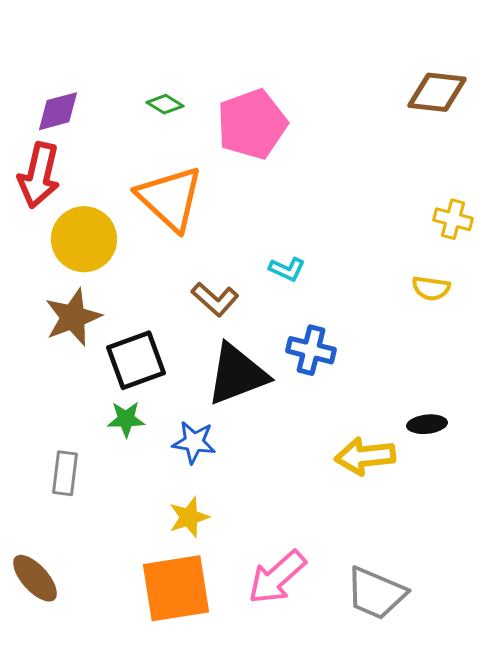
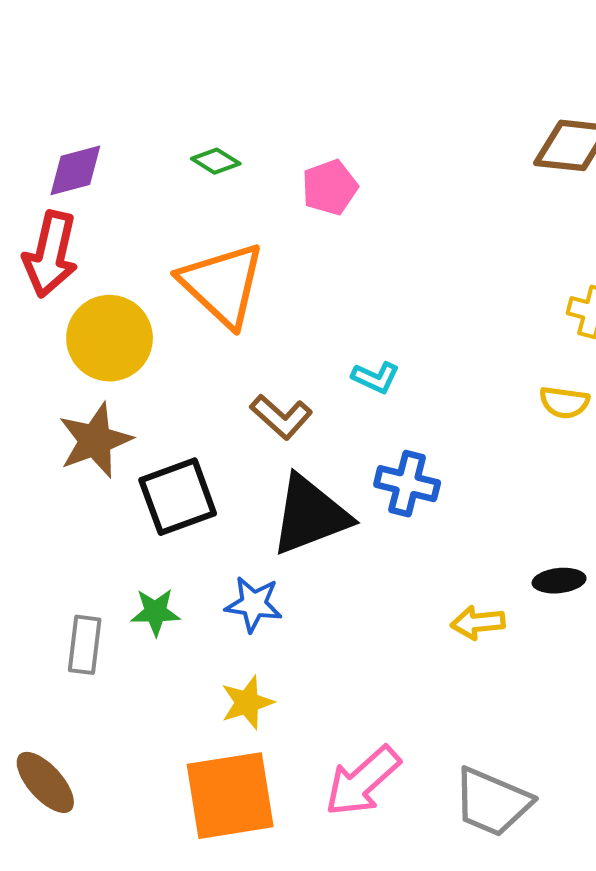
pink pentagon: (252, 124) -> (330, 187), size x0.6
green star: (126, 419) -> (155, 612), moved
yellow arrow: (365, 456) -> (478, 623), size x0.7

